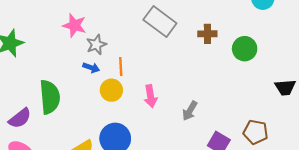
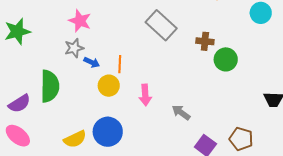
gray star: (96, 45) -> (74, 48), moved
green circle: (245, 49) -> (226, 59), moved
gray arrow: (190, 111) -> (181, 112), turned 90

